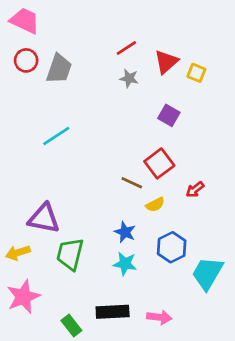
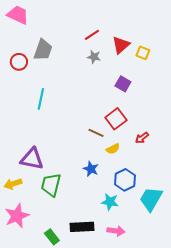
red circle: (26, 60) -> (19, 62), moved
cyan line: (56, 136) -> (41, 99), turned -45
cyan star: (125, 264) -> (110, 202), moved

